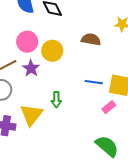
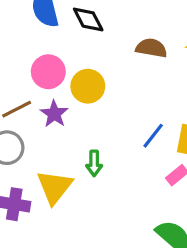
brown semicircle: (91, 39) -> (151, 48), moved
blue line: (94, 82) -> (153, 136), turned -60

